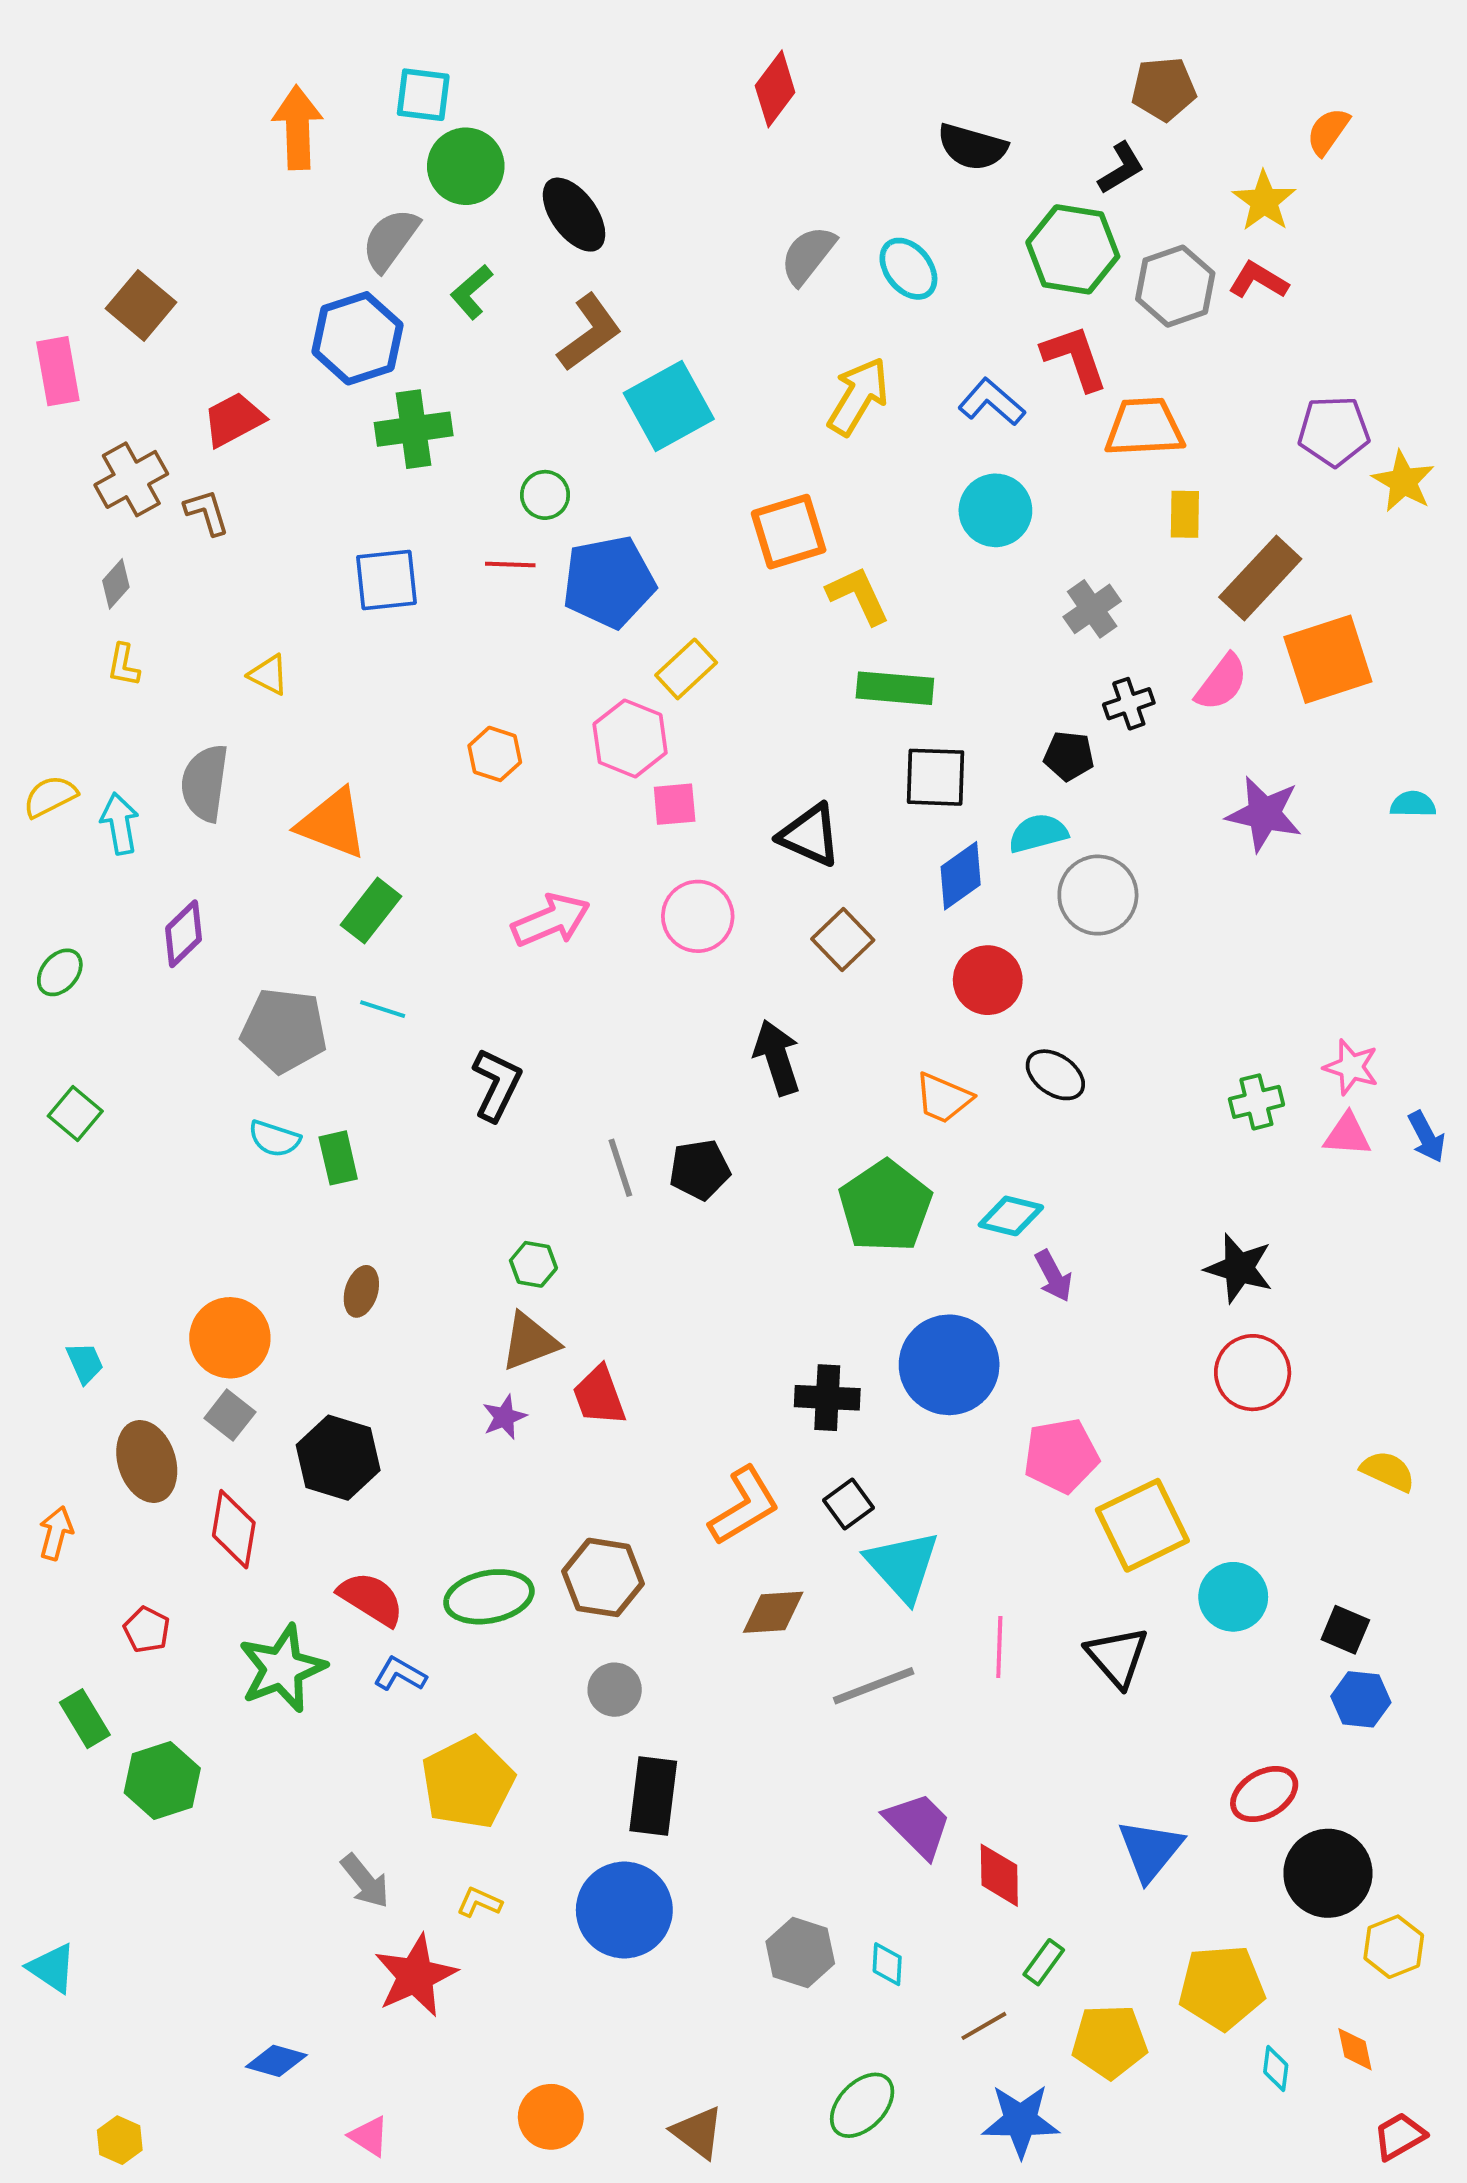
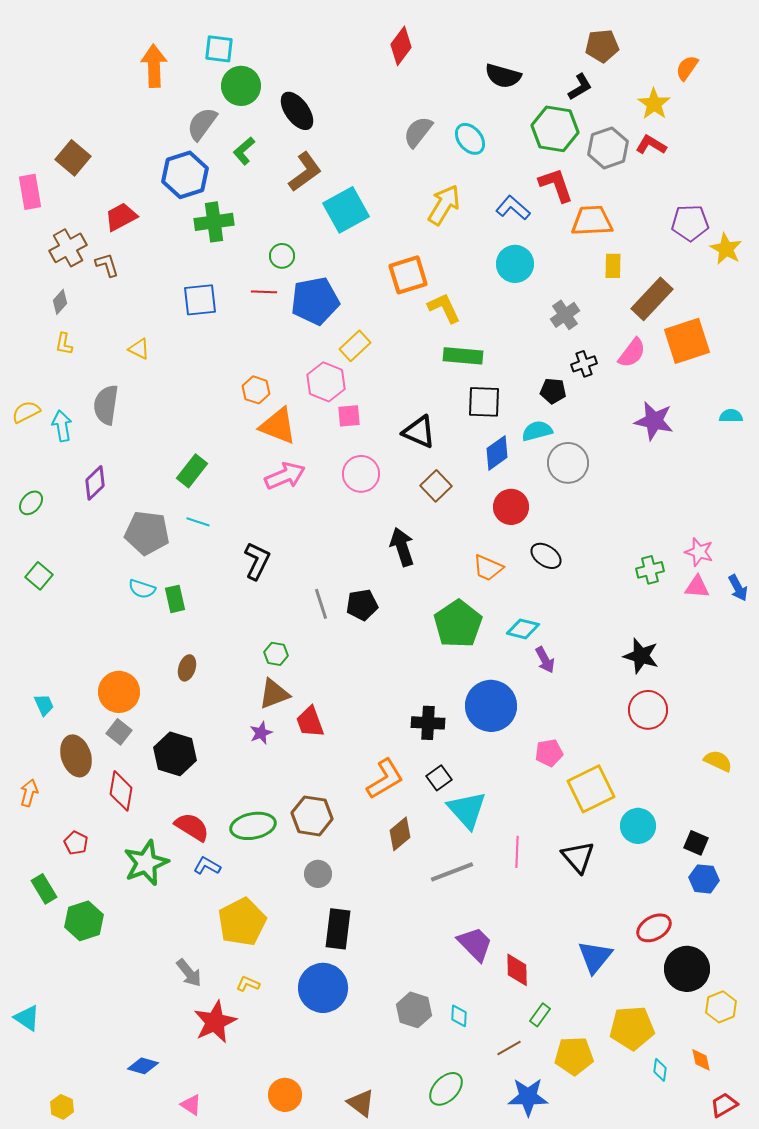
orange triangle: (332, 824) -> (278, 426), moved
pink pentagon: (1061, 1456) -> (549, 753), size x0.7
brown diamond: (773, 1612) -> (400, 834), turned -36

